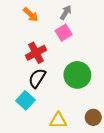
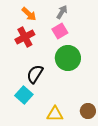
red cross: (36, 53) -> (25, 37), moved
green circle: (77, 75) -> (68, 58), moved

